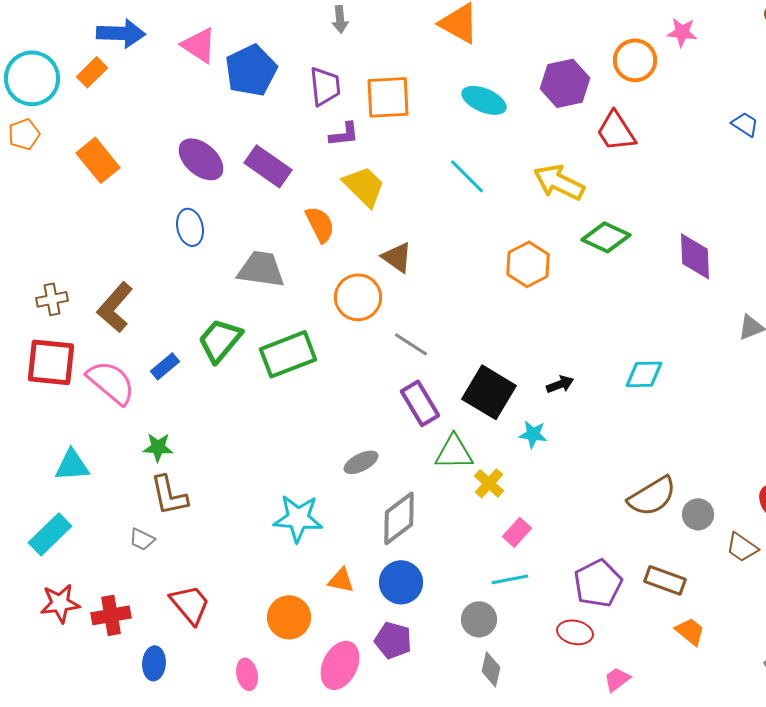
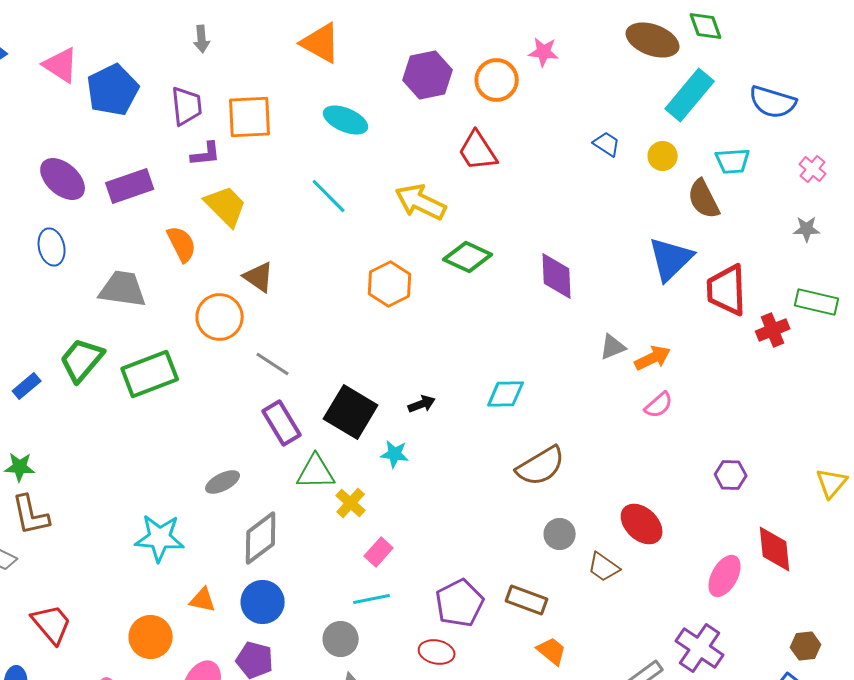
purple hexagon: (565, 83) -> (428, 75), moved
purple rectangle: (268, 166) -> (130, 186), turned -54
brown semicircle: (652, 496) -> (541, 466), moved

